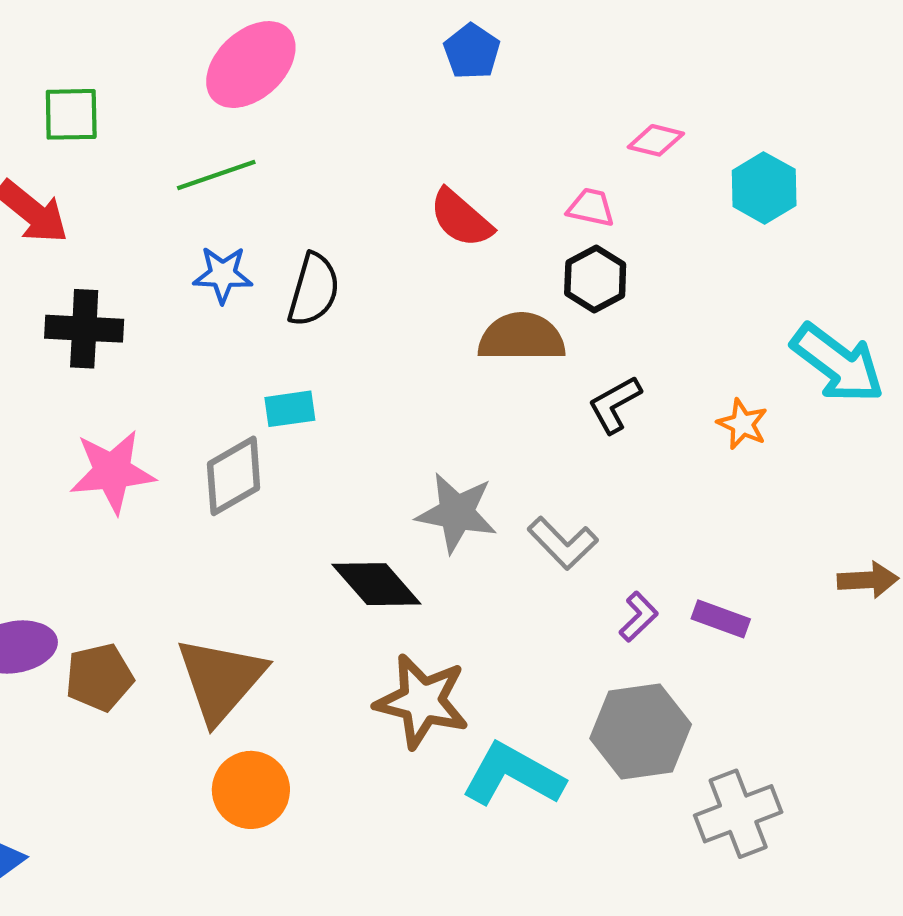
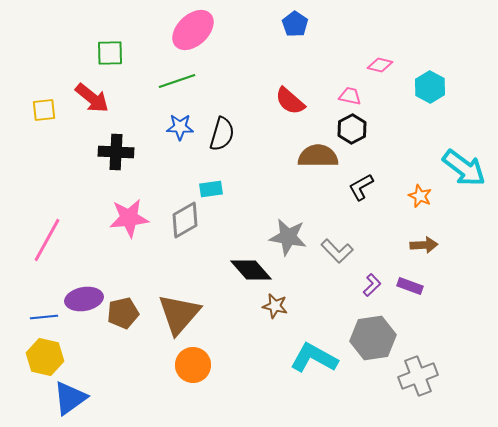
brown arrow: (868, 580) -> (424, 245), moved
brown star: (422, 701) -> (275, 306), moved, size x0.6

